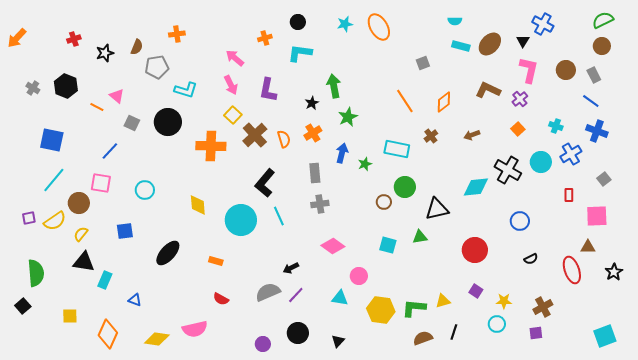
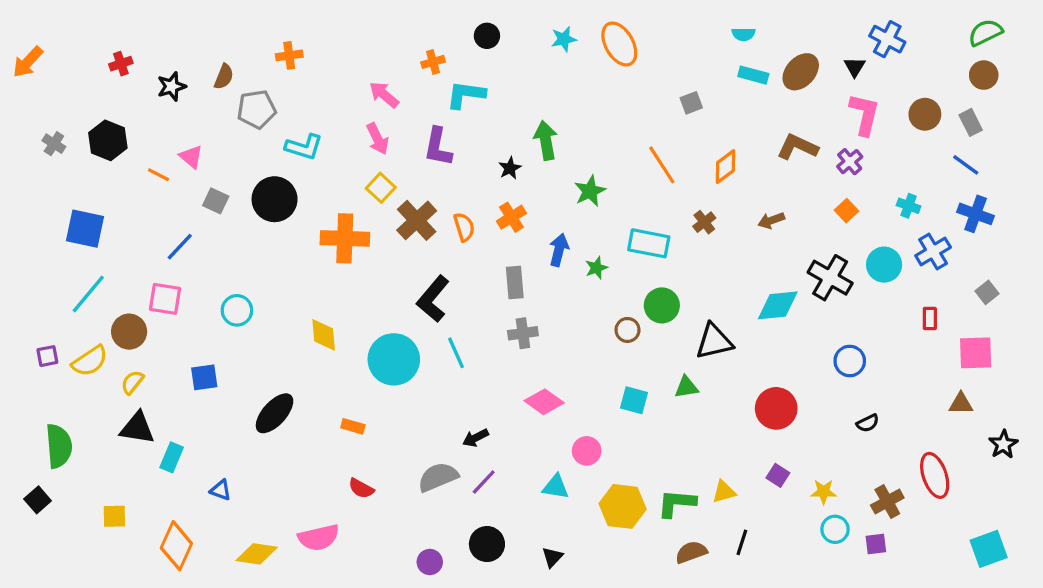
cyan L-shape: (300, 53) -> (466, 95), moved
green star: (348, 117) -> (590, 191), moved
red ellipse: (572, 270) -> (935, 475), moved
cyan circle: (497, 324) -> (835, 529), moved

